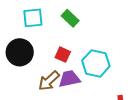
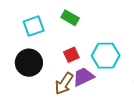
red square: (63, 55) -> (71, 55), turned -35

